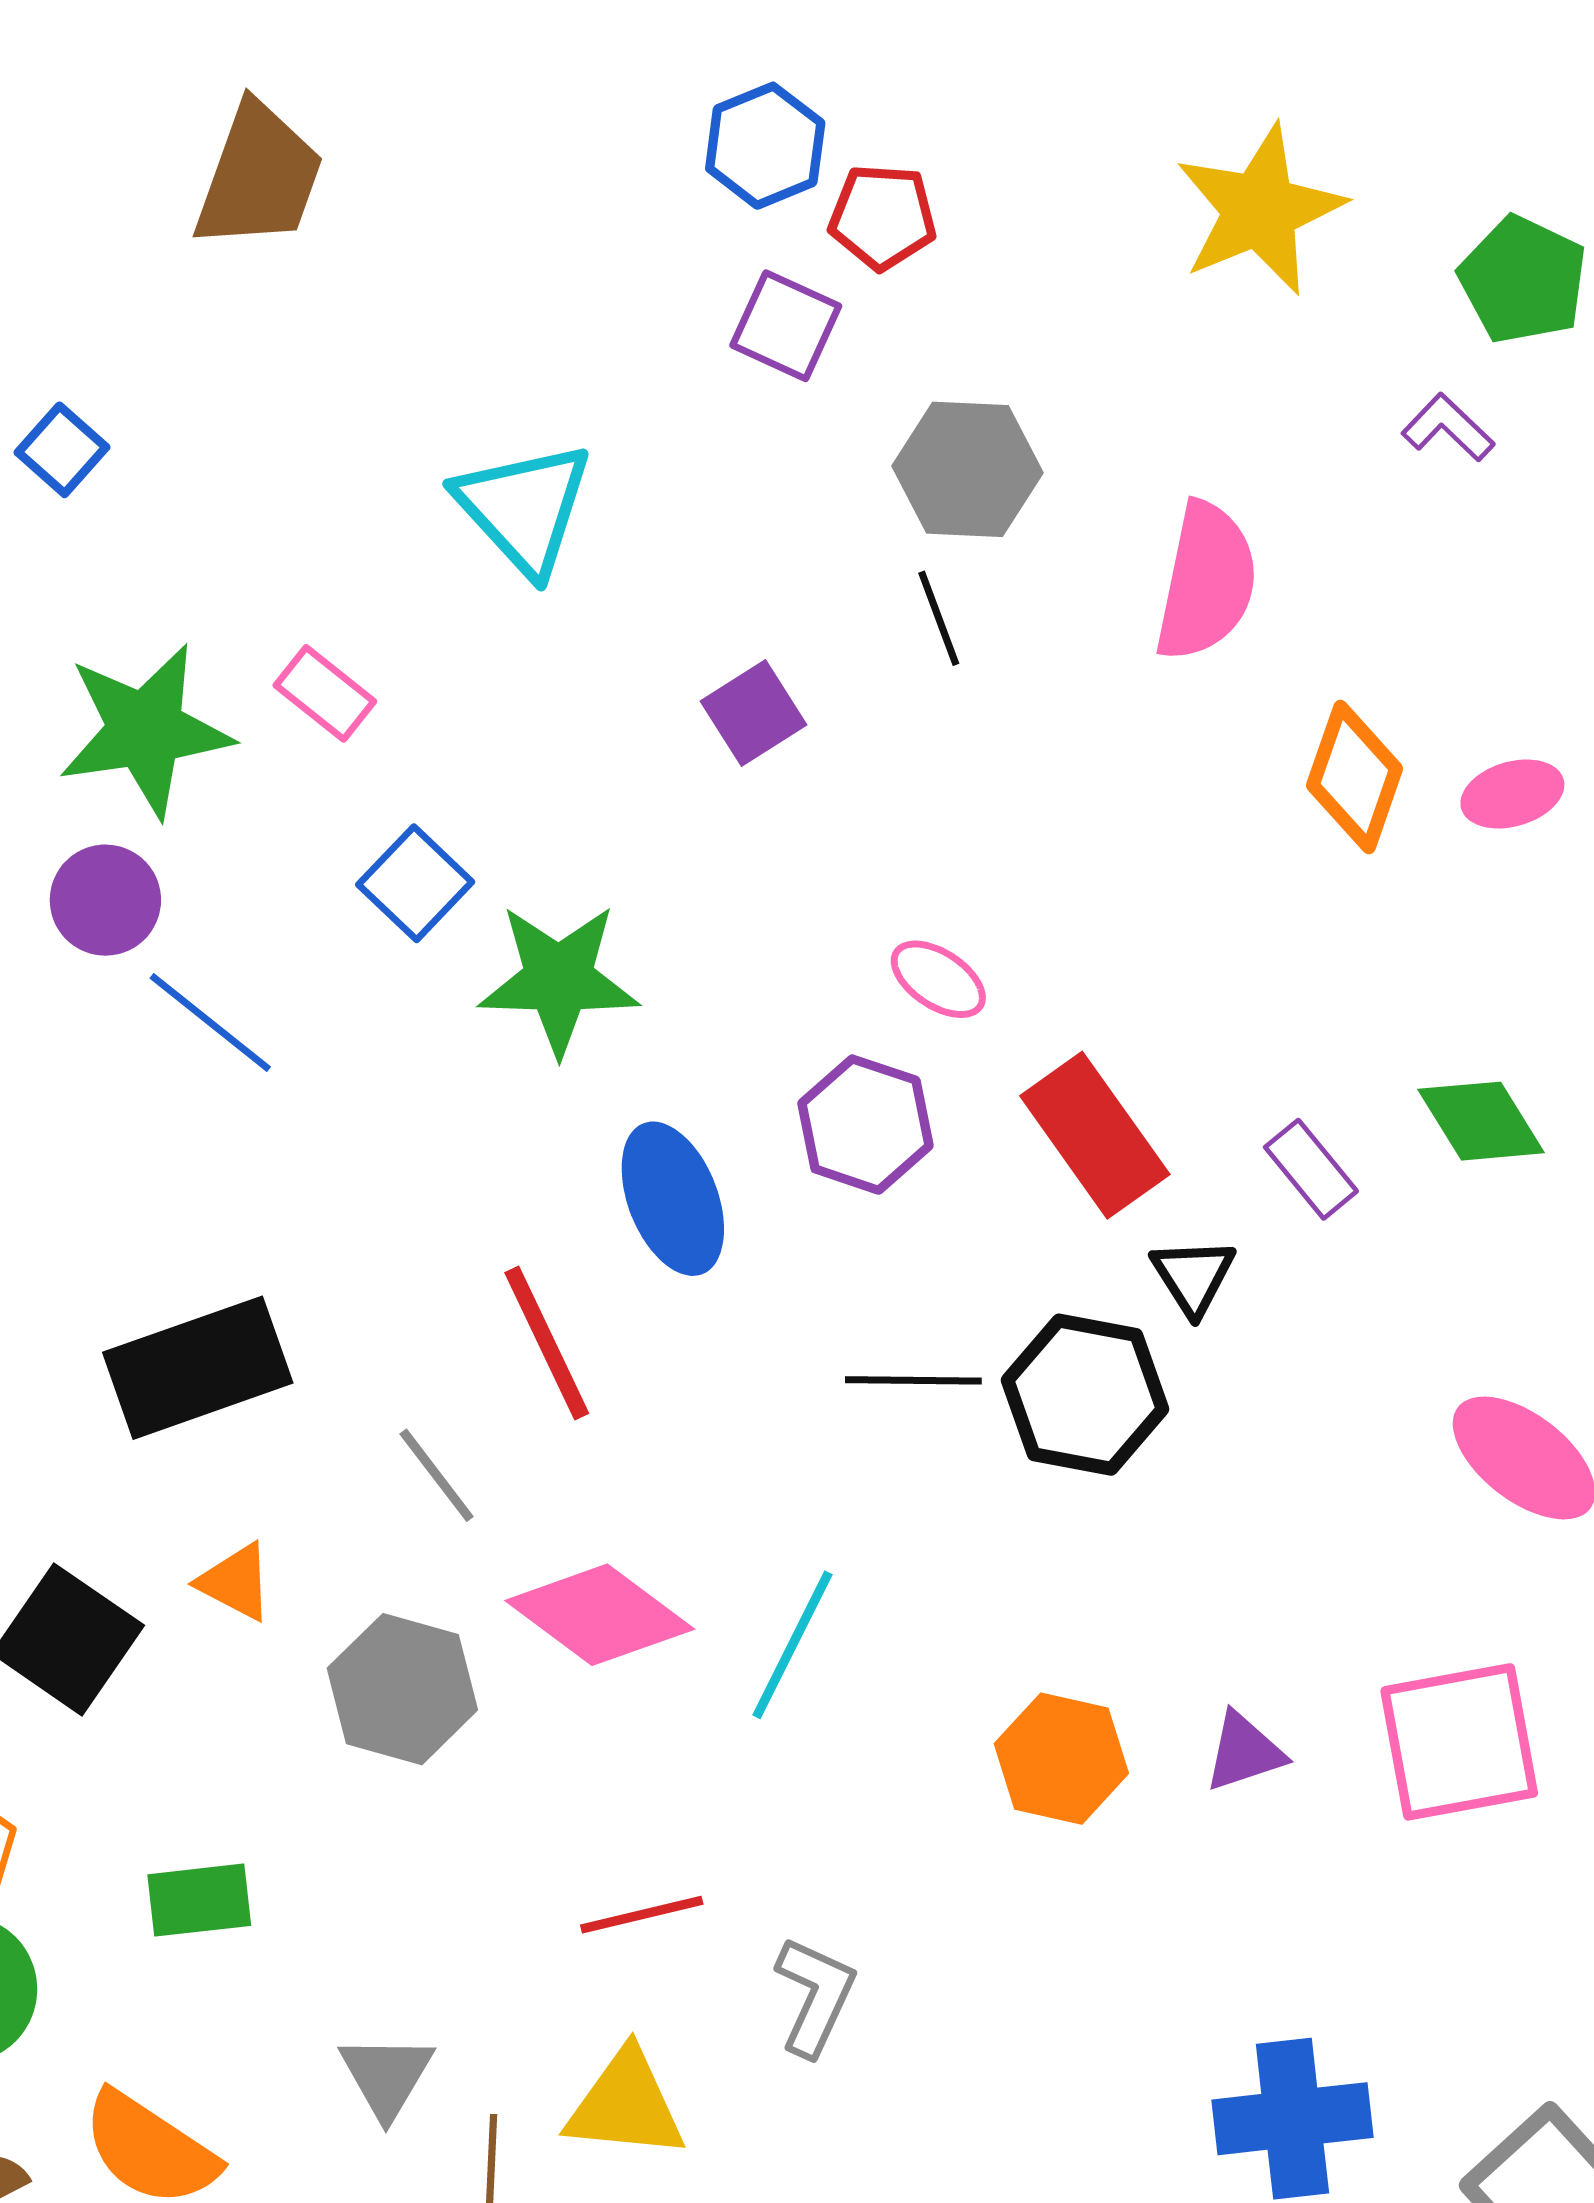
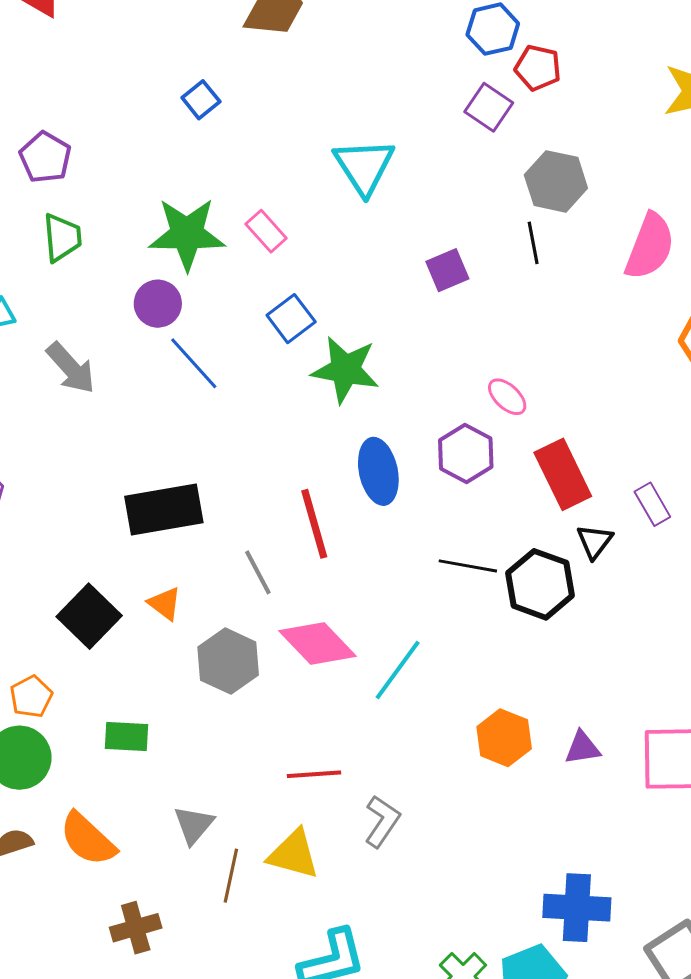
blue square: (62, 450) -> (201, 100), moved

